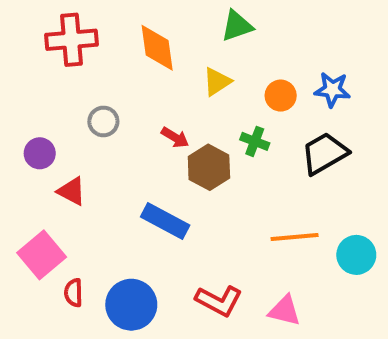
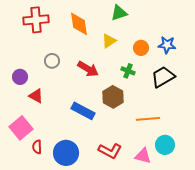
red arrow: (175, 137) -> (88, 69), size x1.5
brown hexagon: (209, 167) -> (113, 97), moved
cyan circle: (356, 255) -> (165, 145), moved

